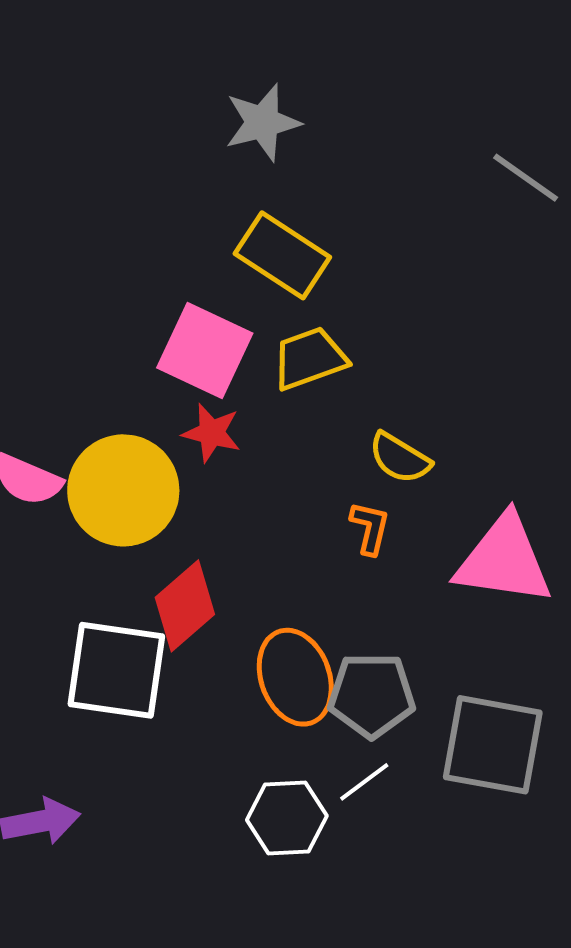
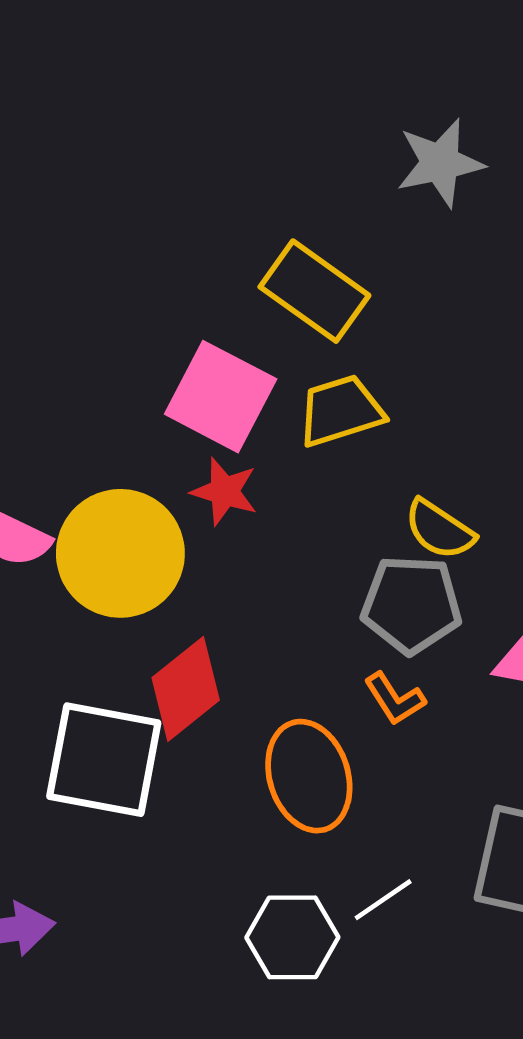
gray star: (262, 122) -> (440, 163), moved
orange L-shape: (370, 528) -> (395, 699), moved, turned 132
gray pentagon: (372, 695) -> (411, 604), moved

